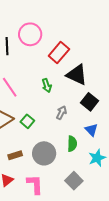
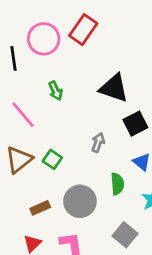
red rectangle: (59, 53) -> (83, 30), moved
green arrow: (47, 85) -> (56, 91), moved
black square: (90, 102) -> (135, 124), turned 30

